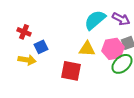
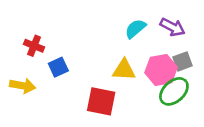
cyan semicircle: (95, 20) -> (135, 29), size x0.7
yellow arrow: (27, 60) -> (23, 86), moved

